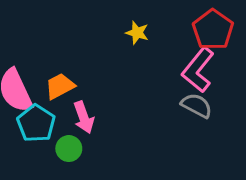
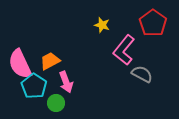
pink L-shape: (198, 70) -> (124, 50), moved

